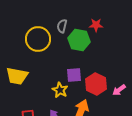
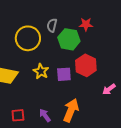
red hexagon: (96, 84) -> (86, 65), moved
yellow star: (60, 90) -> (41, 71), moved

